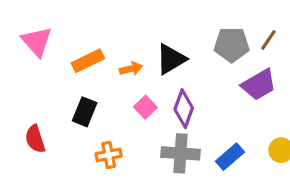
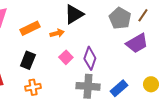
gray pentagon: (232, 45) -> (120, 18), turned 30
black triangle: (171, 59) -> (74, 14), moved
orange cross: (109, 155) -> (33, 87), moved

